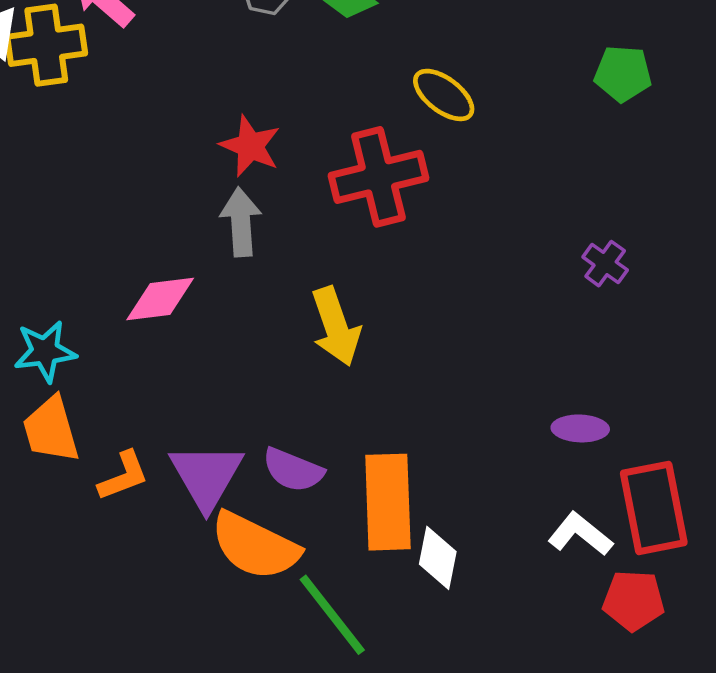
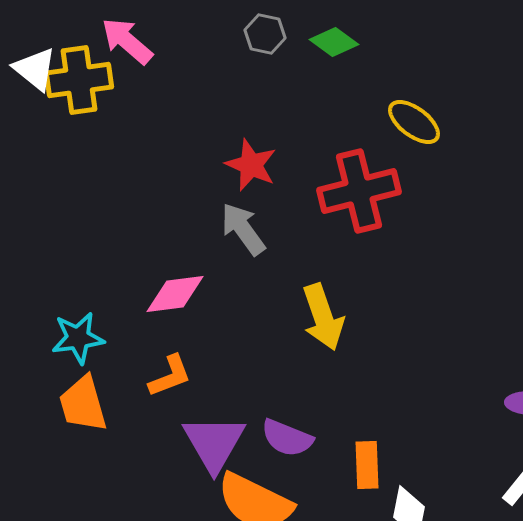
gray arrow: (241, 222) -> (243, 229), turned -32
orange L-shape: (123, 476) -> (170, 376), moved
orange rectangle: (388, 502) -> (367, 465), size x0.6

